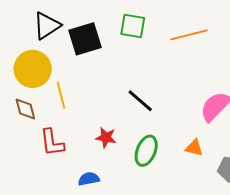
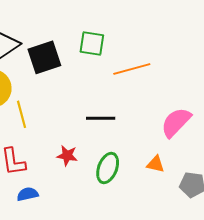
orange line: (189, 35) -> (132, 69), moved
black line: (140, 101) -> (101, 118), turned -40
blue semicircle: (89, 179) -> (28, 194), moved

